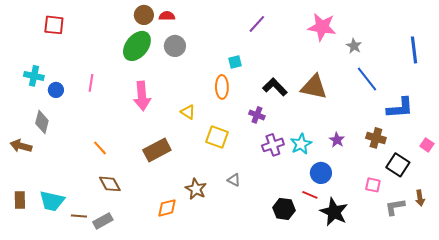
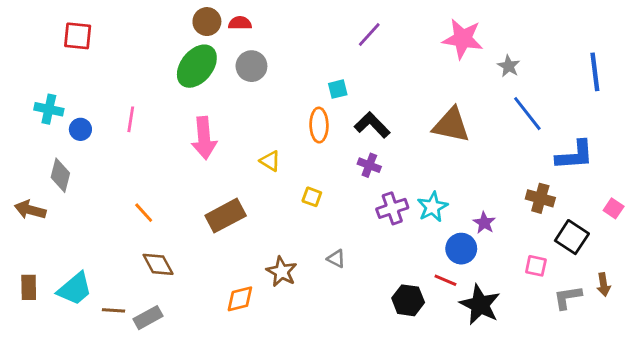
black L-shape: (275, 87) -> (372, 125), moved
yellow square: (217, 137) -> (312, 197), size x0.6
purple star: (337, 140) -> (484, 223), moved
cyan trapezoid: (52, 201) -> (75, 289), turned -52

